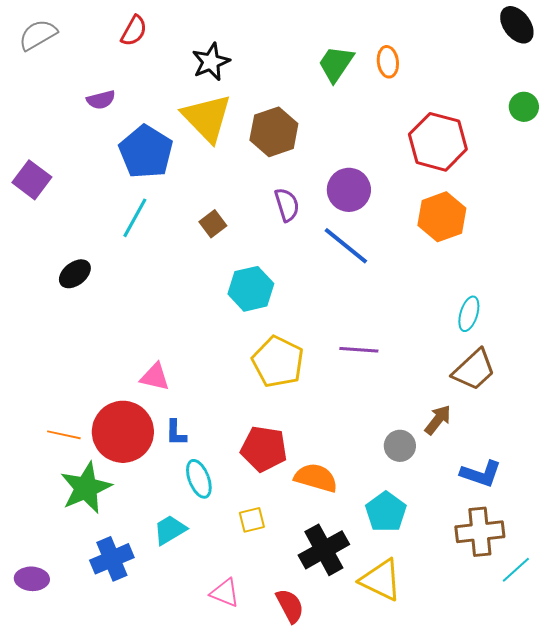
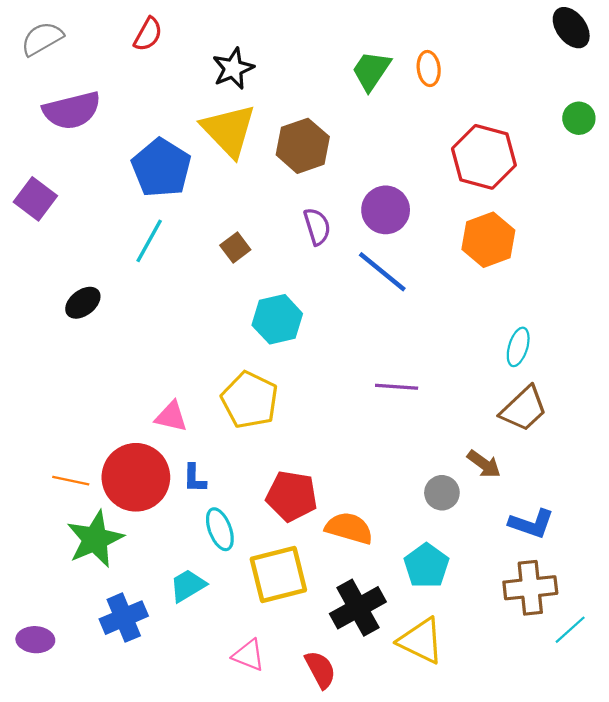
purple semicircle: (101, 100) -> (72, 110), moved, size x1.8
yellow pentagon: (278, 362) -> (250, 400), moved
brown arrow: (438, 420) -> (484, 464), turned 88
yellow square: (252, 520) -> (278, 575), size x2.0

